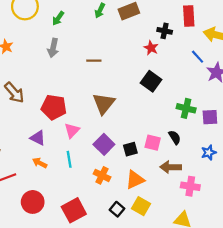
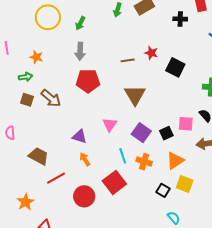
red star: (151, 48) -> (151, 53), moved
brown line: (94, 61) -> (128, 60), moved
red pentagon: (54, 107) -> (88, 81), moved
cyan line: (69, 159) -> (123, 156), moved
orange arrow: (40, 163) -> (85, 159), turned 40
red square: (74, 210) -> (114, 182), moved

